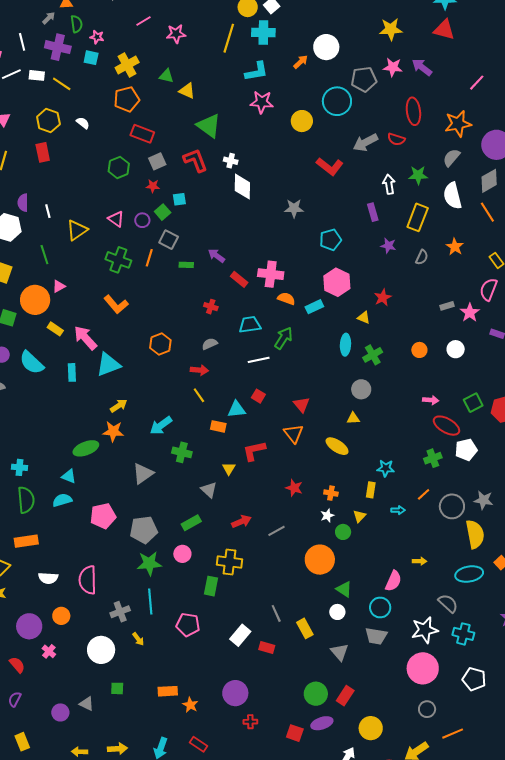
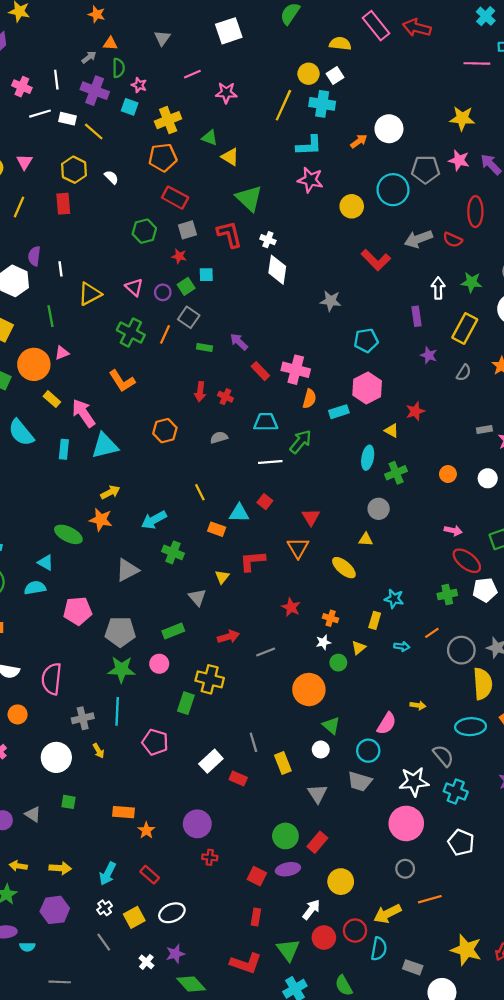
orange semicircle: (286, 299) -> (309, 399), turned 78
red arrow: (199, 370) -> (200, 392), moved, turned 84
green ellipse: (86, 448) -> (68, 534), turned 40

